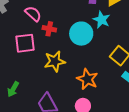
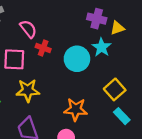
yellow star: (55, 61) -> (28, 90), moved
orange star: (87, 79) -> (76, 109), turned -30

